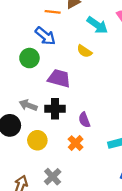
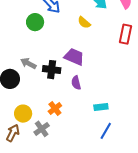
purple trapezoid: (59, 78) -> (74, 57), moved
yellow circle: (37, 140) -> (23, 114), moved
orange cross: (76, 143) -> (55, 108), moved

